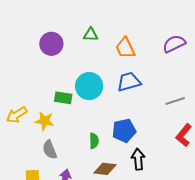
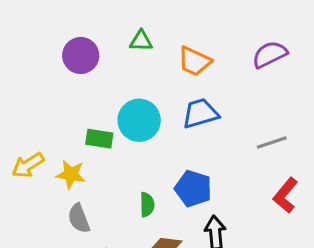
orange trapezoid: (125, 48) -> (194, 61), turned -40
blue pentagon: (124, 131) -> (193, 189), turned 30

